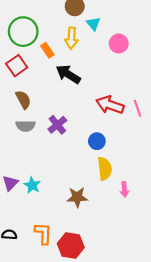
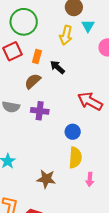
orange rectangle: (47, 50) -> (37, 57), moved, turned 40
black arrow: (68, 74) -> (57, 67), size x0.7
brown semicircle: (23, 100) -> (33, 81), moved, turned -114
purple cross: (57, 125) -> (40, 111), turned 36

